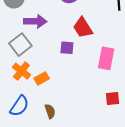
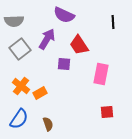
purple arrow: (35, 21) -> (47, 39), moved, turned -60
gray square: (20, 45) -> (20, 49), moved

